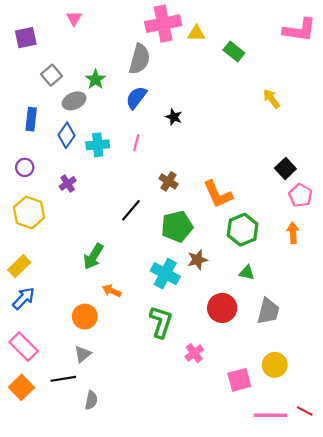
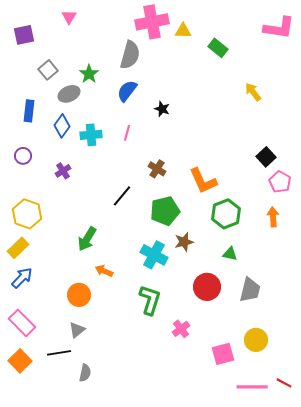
yellow hexagon: (29, 212) -> (27, 214), moved

